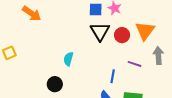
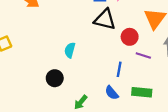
black triangle: (100, 31) -> (105, 19), turned -45
red circle: (122, 35) -> (130, 37), moved

